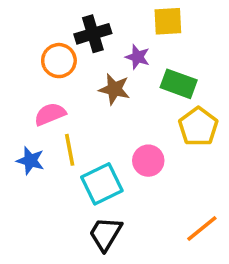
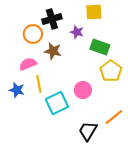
brown star: (114, 89) -> (53, 51), moved
orange line: (202, 228) -> (114, 117), moved
black trapezoid: (105, 234) -> (88, 131), moved

